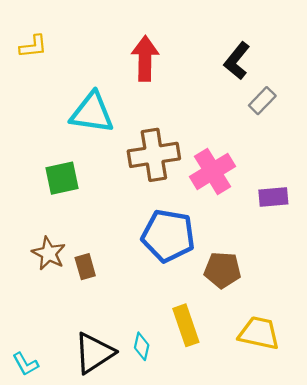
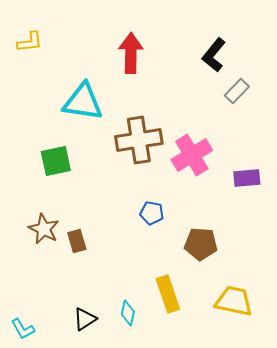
blue pentagon: (168, 236) -> (152, 213), size x0.5
black triangle: (94, 353) -> (85, 319), size x0.6

